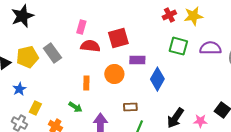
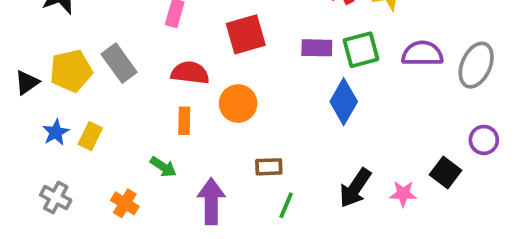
red semicircle: (90, 46) -> (190, 73), moved
green square: (178, 46) -> (361, 50), turned -30
purple rectangle: (137, 60) -> (317, 48), moved
blue diamond: (157, 79) -> (344, 102), moved
yellow rectangle: (35, 108) -> (90, 136), moved

